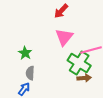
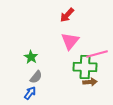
green cross: (79, 63) -> (85, 67), turned -30
gray semicircle: (30, 73) -> (36, 77), turned -144

